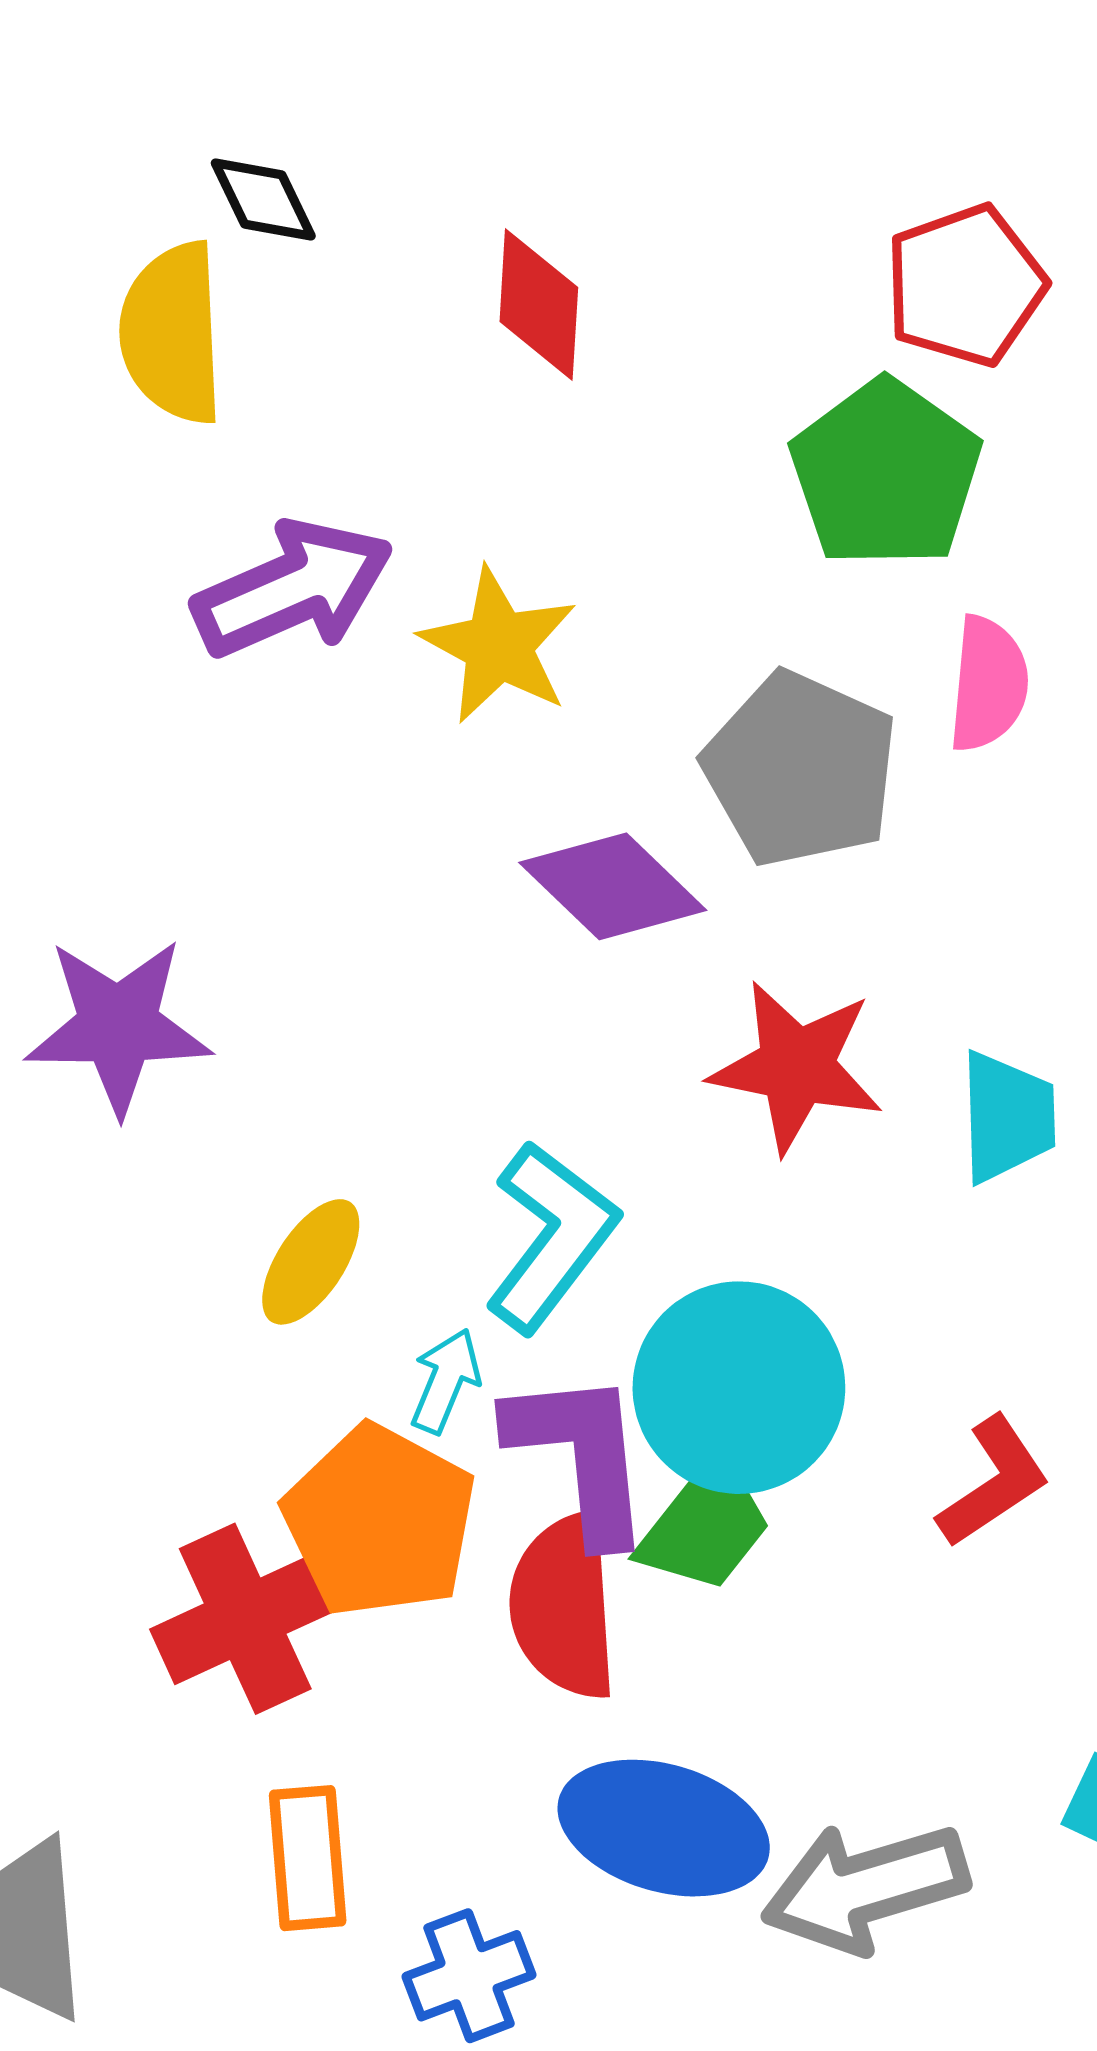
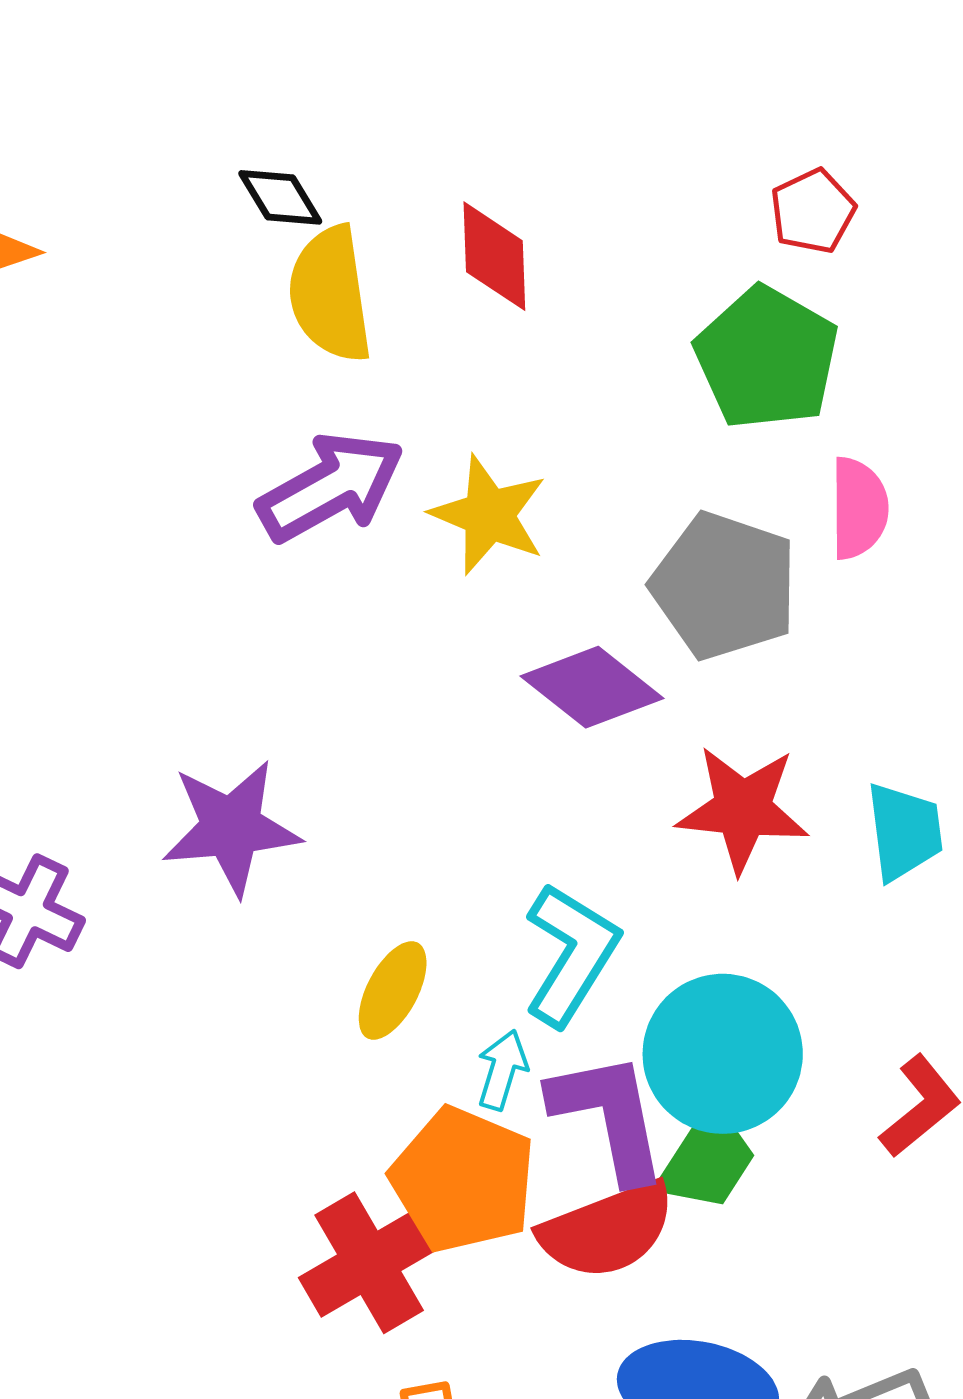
red pentagon: (965, 285) -> (813, 211), size x0.7
yellow semicircle: (172, 333) -> (330, 294), moved
red semicircle: (564, 1606) -> (607, 1230), turned -102

